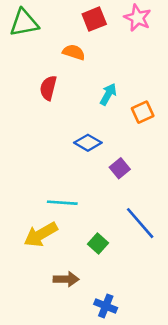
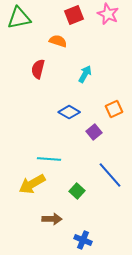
orange square: (143, 112) -> (114, 109), moved

